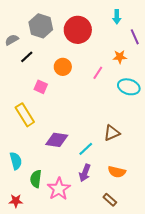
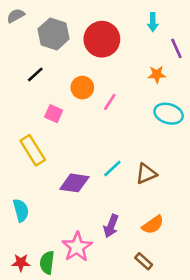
gray semicircle: (12, 40) -> (16, 16), moved
pink line: (98, 73) -> (110, 102), moved
cyan line: (86, 149) -> (112, 169), moved
orange semicircle: (117, 172) -> (153, 225), turned -48
green semicircle: (36, 179) -> (47, 263), moved

